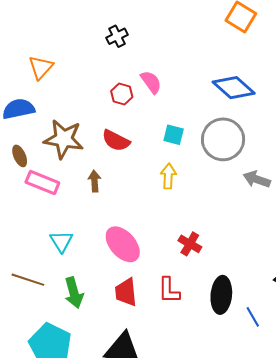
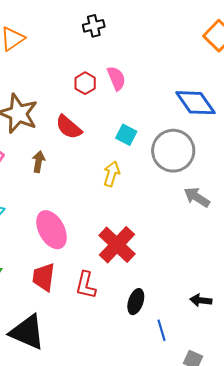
red cross: (190, 244) -> (117, 245), size x1.6
black ellipse: (221, 295) -> (136, 302), size x0.7

